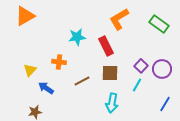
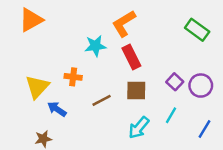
orange L-shape: (119, 19) -> (124, 24), moved
yellow triangle: (30, 70) -> (37, 87), size x1.5
cyan line: (137, 85) -> (171, 115), moved
cyan arrow: (112, 103) -> (139, 128), turned 30

